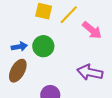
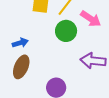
green circle: (43, 46) -> (66, 31), moved

